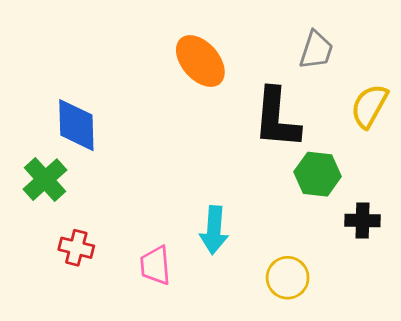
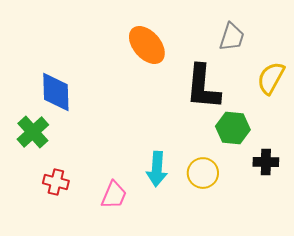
pink trapezoid: (155, 265) -> (114, 195), turned -152
yellow circle: (288, 278) -> (203, 173), moved

